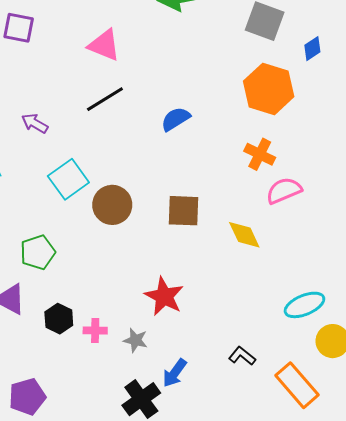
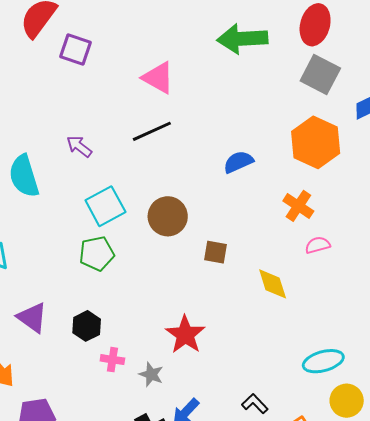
blue semicircle: (176, 119) -> (238, 162), moved
pink semicircle: (284, 191) -> (318, 245), size x0.7
brown circle: (112, 205) -> (168, 216), moved
brown square: (183, 211) -> (215, 252), size x0.7
green pentagon: (38, 252) -> (97, 254), moved
black hexagon: (59, 319) -> (87, 326), moved

